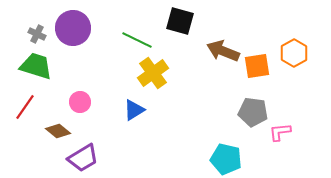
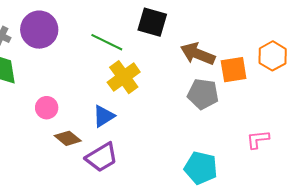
gray pentagon: (253, 112) -> (203, 94), moved
brown diamond: (58, 131) -> (68, 138), moved
purple trapezoid: (83, 158) -> (102, 157), moved

